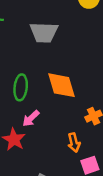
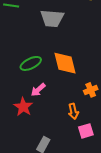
green ellipse: (21, 87) -> (31, 63), turned 55

